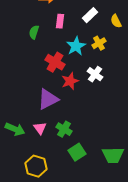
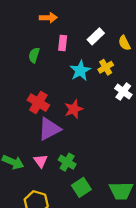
red cross: (55, 62) -> (38, 103), moved
white cross: (95, 74) -> (123, 92), moved

